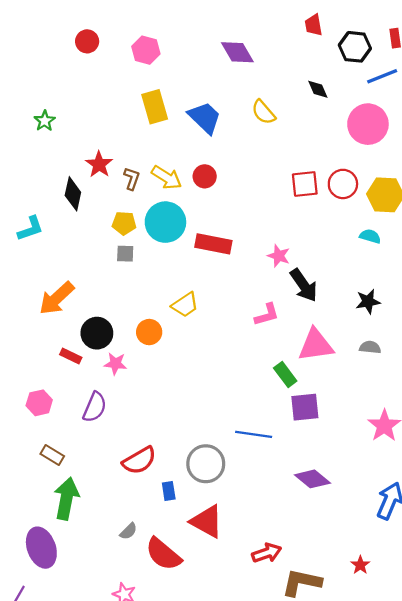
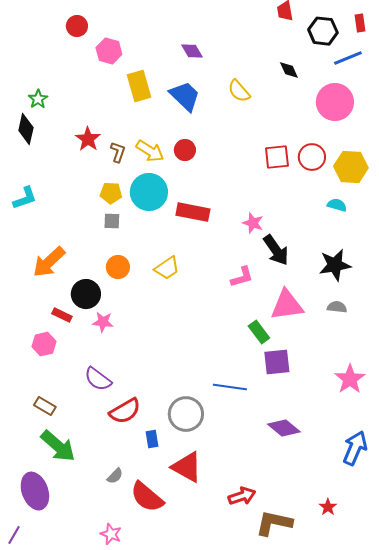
pink hexagon: (146, 50) -> (109, 51), moved
purple diamond: (237, 52) -> (192, 51), moved, size x0.7
black diamond: (73, 194) -> (26, 129), moved
black star: (368, 302) -> (335, 265), size x1.4
orange circle: (149, 332) -> (118, 267), moved
pink hexagon: (39, 403) -> (44, 344), moved
purple semicircle: (95, 407) -> (98, 379), moved, turned 104
green arrow: (66, 499) -> (58, 446), turned 120

